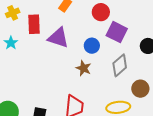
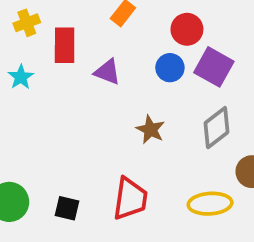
purple triangle: (58, 38) -> (107, 72), size x0.7
blue circle: (92, 46) -> (170, 68), moved

